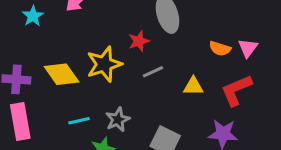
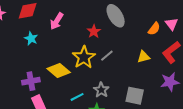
red star: (139, 41) -> (94, 31), moved
orange semicircle: (220, 49) -> (154, 29), turned -56
gray line: (153, 72) -> (107, 56), moved

